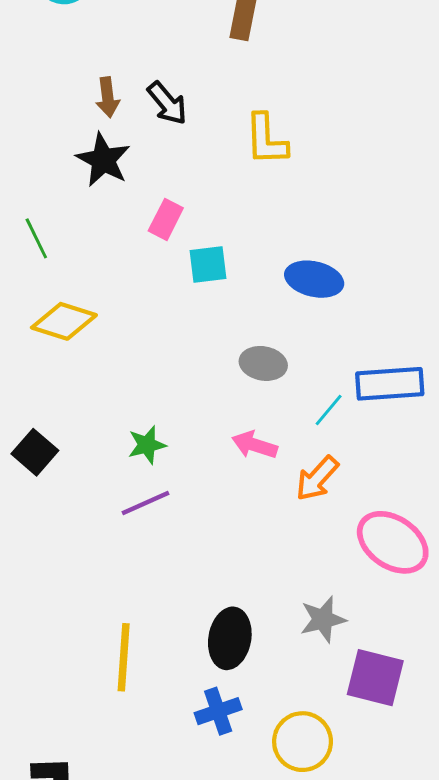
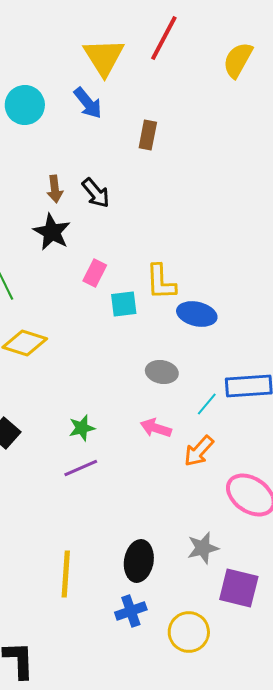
yellow L-shape: (266, 139) -> (161, 282), moved

